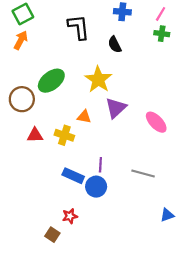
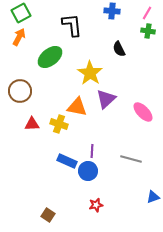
black semicircle: (115, 45) -> (119, 49), moved
green ellipse: (51, 81) -> (50, 57), moved
orange triangle: (84, 117) -> (77, 107), size x1.5
red star: (70, 216) -> (96, 205), moved

